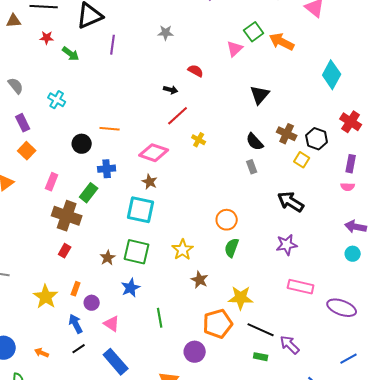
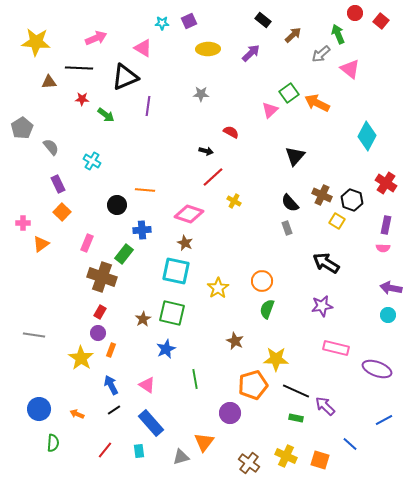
yellow star: (183, 250) -> (218, 288), moved
purple circle: (92, 303) -> (98, 333), moved

